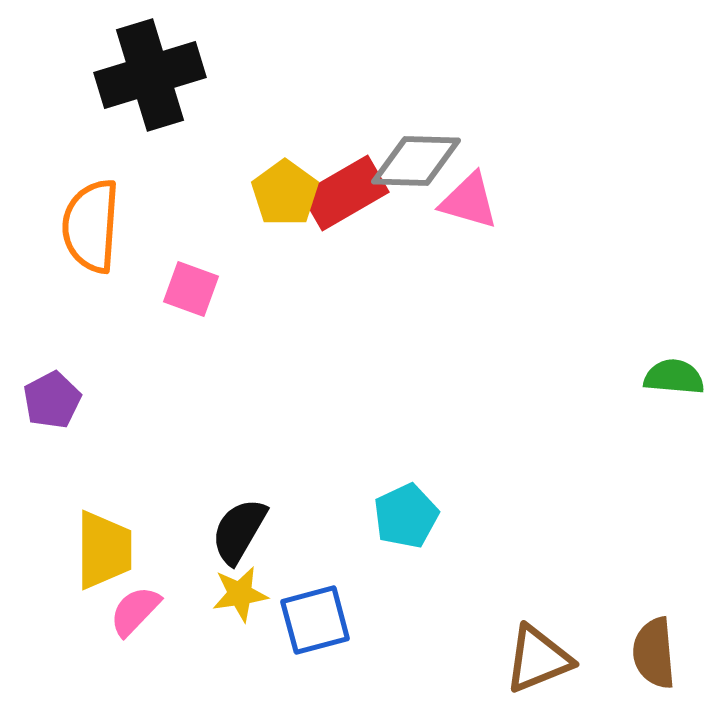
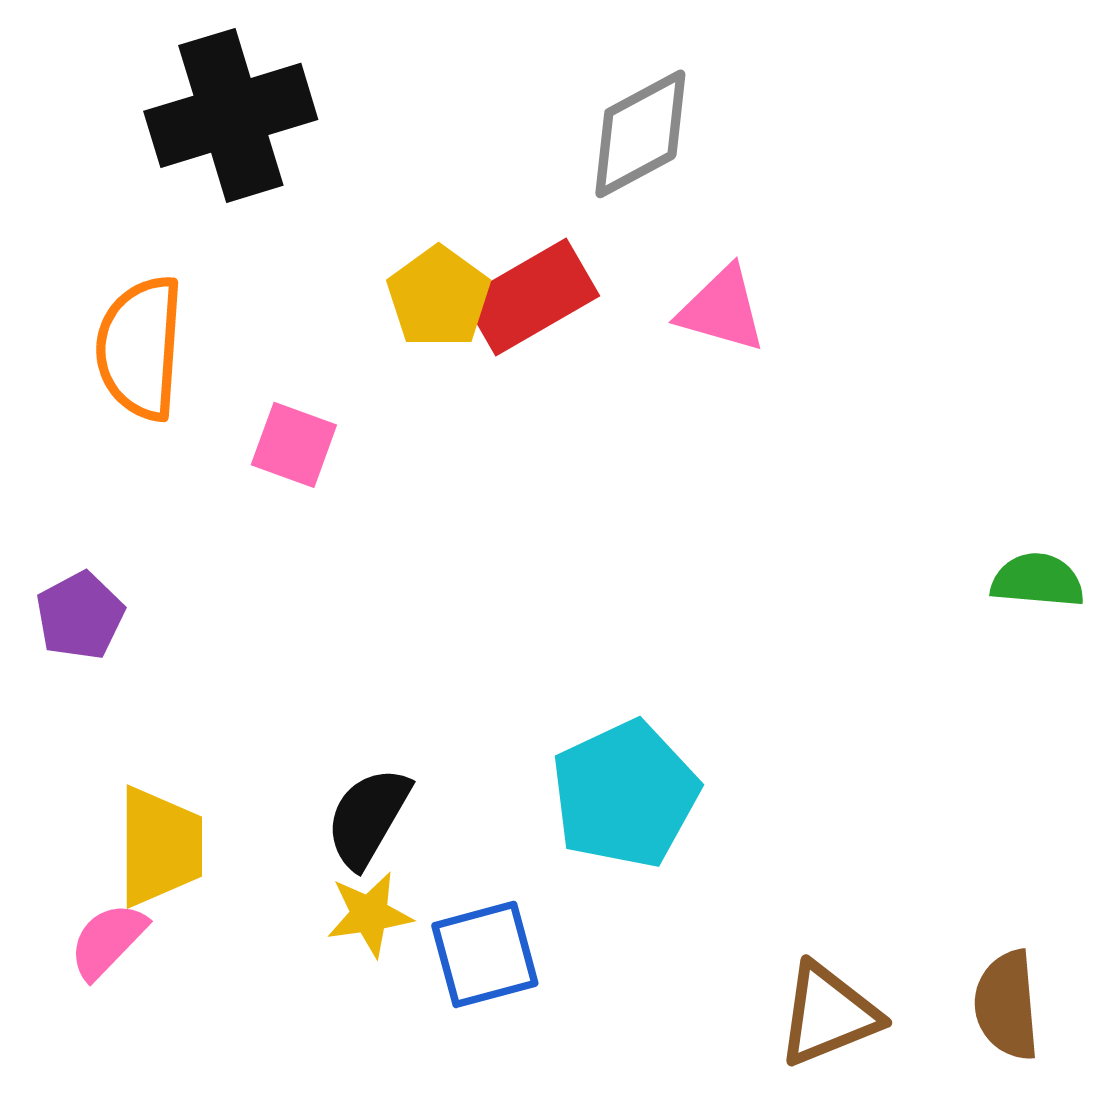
gray diamond: (416, 161) -> (640, 134), moved, turned -30
cyan pentagon: (406, 516) -> (625, 794), size x1.5
pink semicircle: (135, 611) -> (108, 941), moved

